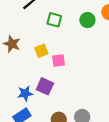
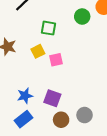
green square: (54, 20) -> (48, 28), moved
purple square: (45, 86) -> (52, 98), moved

